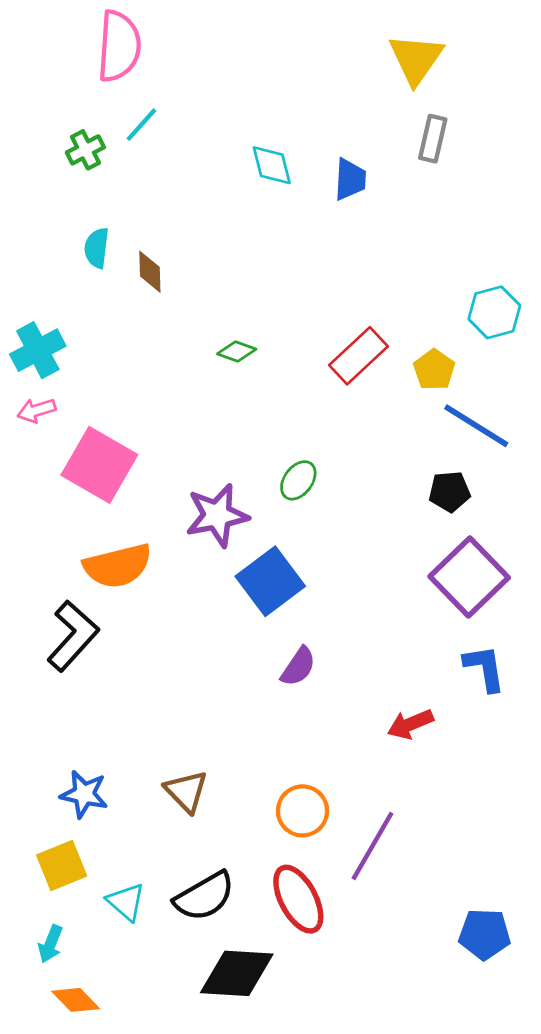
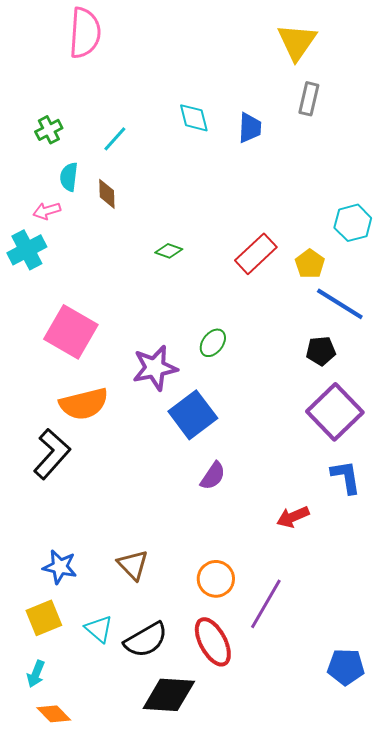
cyan line: (141, 125) -> (115, 139), moved
green cross: (85, 150) -> (49, 130), moved
pink arrow: (36, 410) -> (47, 211), moved
cyan triangle: (126, 902) -> (99, 629), moved

